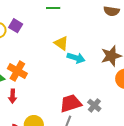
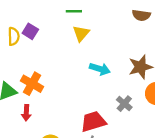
yellow triangle: (61, 43) -> (81, 33), moved, turned 35
gray cross: (94, 105) -> (124, 104), moved

